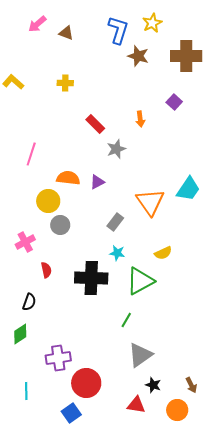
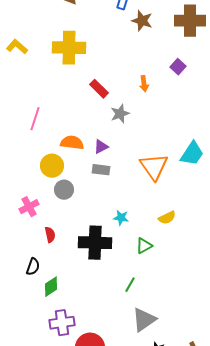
yellow cross: (65, 83) -> (69, 48), size x2.0
gray rectangle: (115, 222) -> (101, 170), moved, turned 60
green triangle: (140, 281) -> (144, 246), size x0.6
green diamond: (20, 334) -> (51, 287), moved

